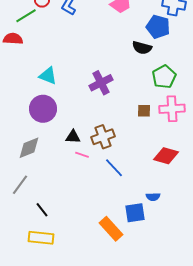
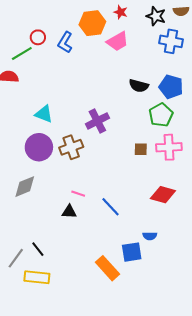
blue pentagon: (158, 27) -> (171, 87), moved
black triangle: (73, 137) -> (69, 212), moved
brown cross: (103, 137) -> (71, 147), moved
gray line: (20, 185) -> (16, 258), moved

